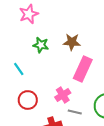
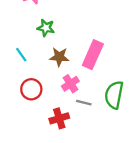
brown star: (72, 42) -> (59, 57), moved

